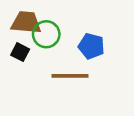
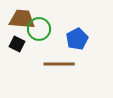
blue pentagon: (91, 46) -> (77, 39), turned 30

